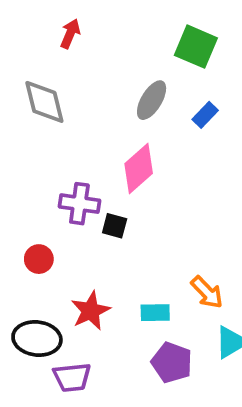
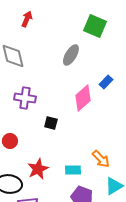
blue rectangle: (205, 115) -> (106, 82), moved
pink diamond: (139, 168) -> (83, 98), moved
purple cross: (79, 204) -> (25, 98), moved

